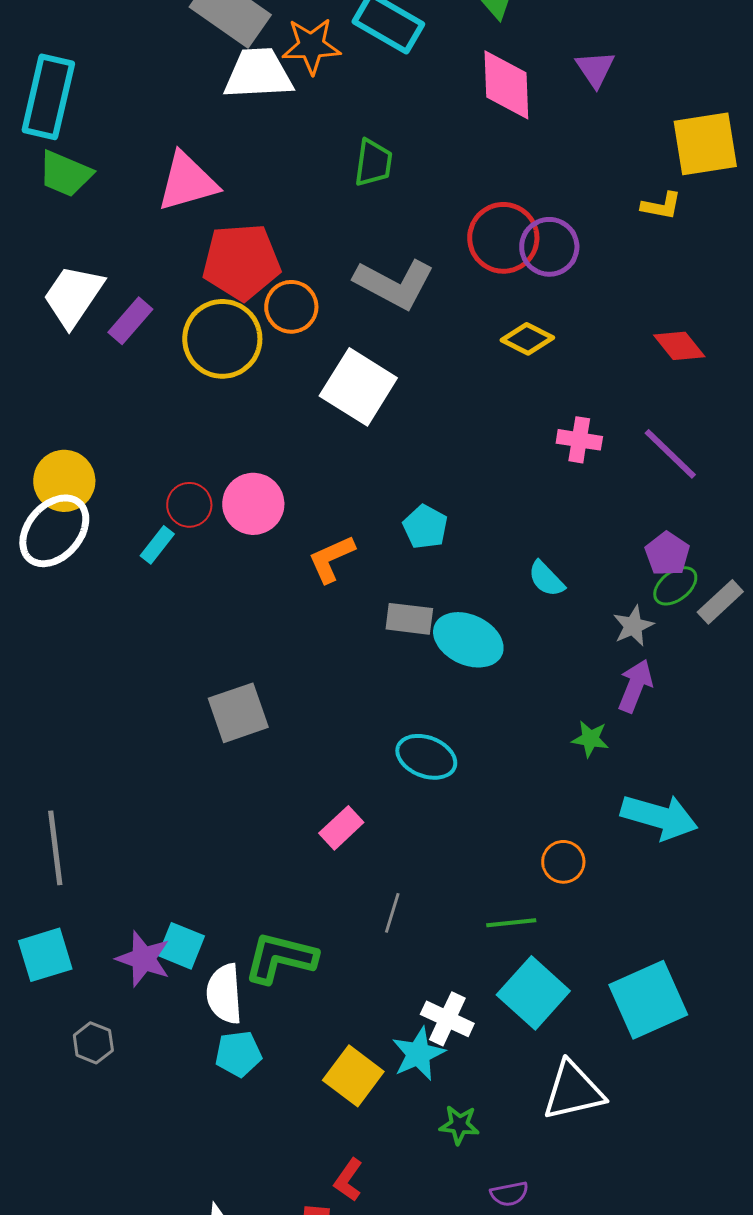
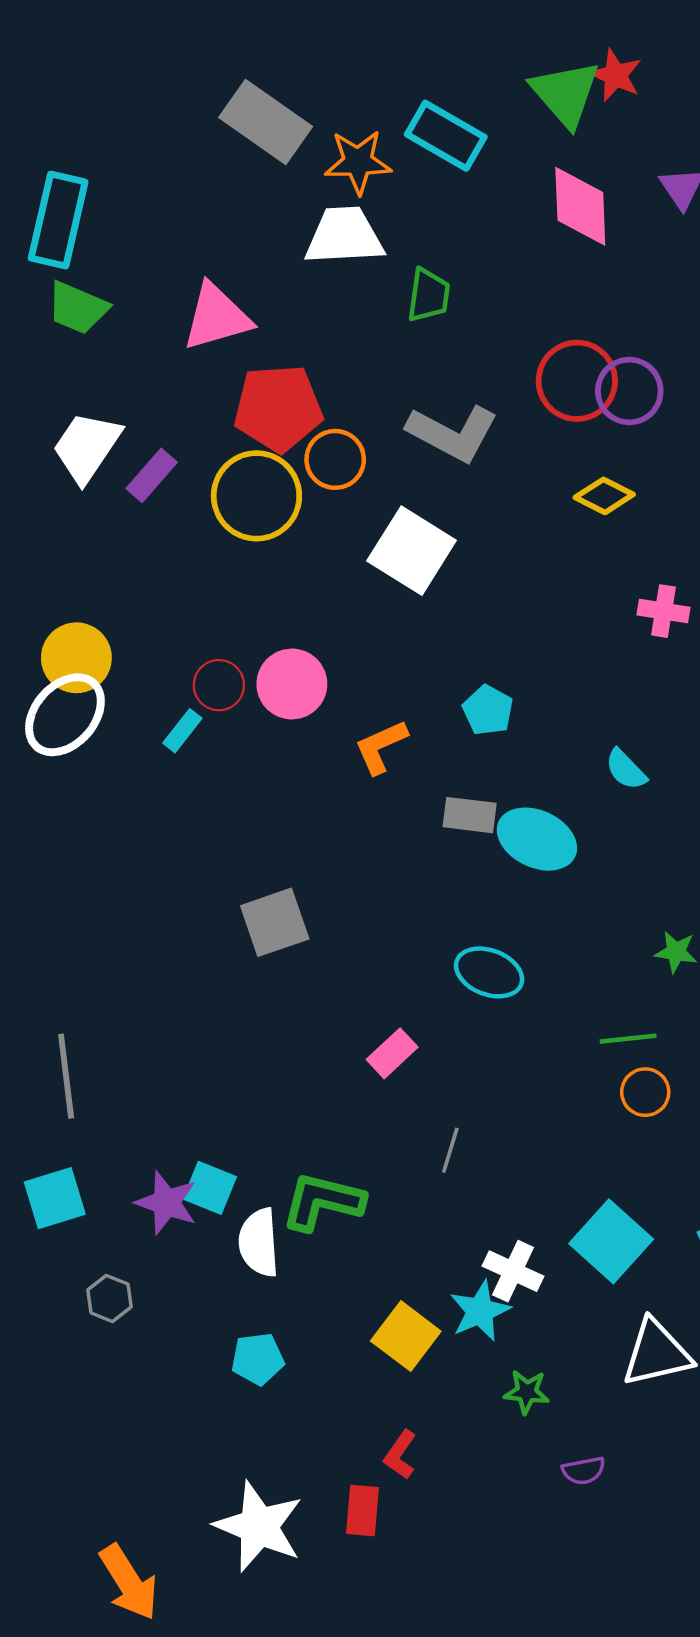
white trapezoid: (258, 74) -> (344, 236), moved
green line: (511, 923) -> (628, 1039), moved
cyan pentagon: (238, 1054) -> (258, 1359), moved

